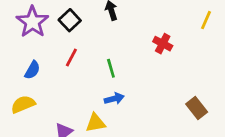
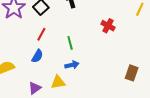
blue semicircle: (32, 70) -> (37, 56), moved
brown rectangle: (197, 108) -> (132, 73), turned 56

